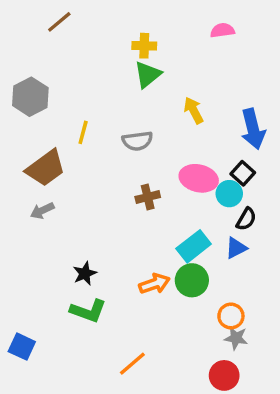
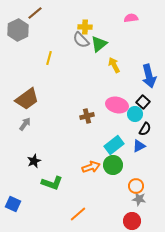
green triangle: (148, 75) -> (99, 44), moved
gray hexagon: (30, 97) -> (18, 30), moved
yellow line: (83, 132) -> (49, 58), moved
gray semicircle: (137, 141) -> (81, 40), moved, turned 54
gray arrow: (42, 211) -> (25, 124), turned 152
black star: (85, 273) -> (34, 161), moved

